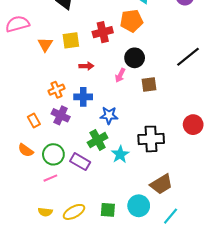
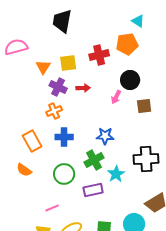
blue cross: (83, 97) -> (64, 137), moved
purple cross: (61, 115) -> (58, 87), moved
orange rectangle: (34, 120) -> (32, 141), size x1.5
green circle: (53, 154) -> (64, 174), moved
purple rectangle: (80, 162) -> (93, 190), moved, turned -42
pink line: (50, 178) -> (52, 208), moved

